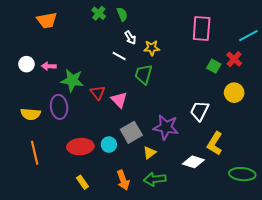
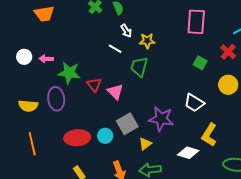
green square: (214, 66) -> (200, 63), moved
white trapezoid: (200, 111) -> (194, 103), turned -85

